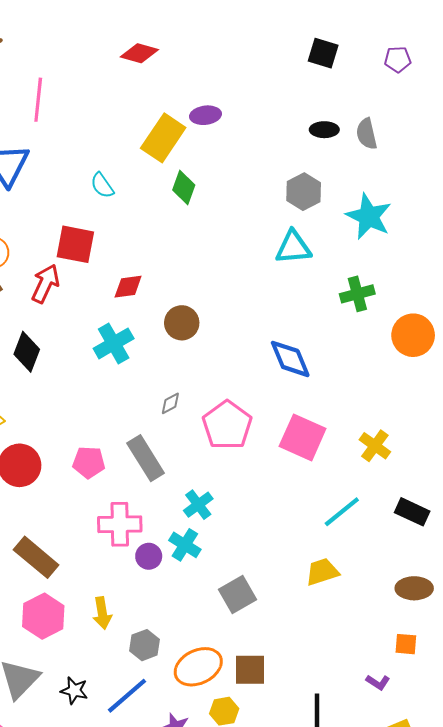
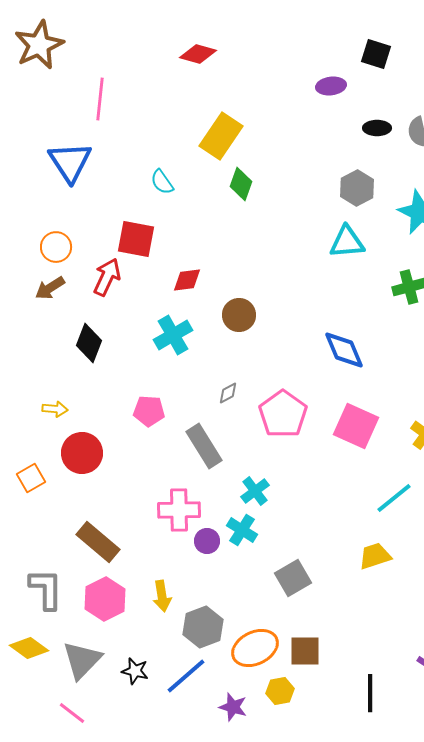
purple ellipse: (205, 115) -> (331, 86), moved
pink pentagon: (89, 462) -> (149, 411), moved
gray hexagon: (145, 645) -> (203, 627), size x1.4

